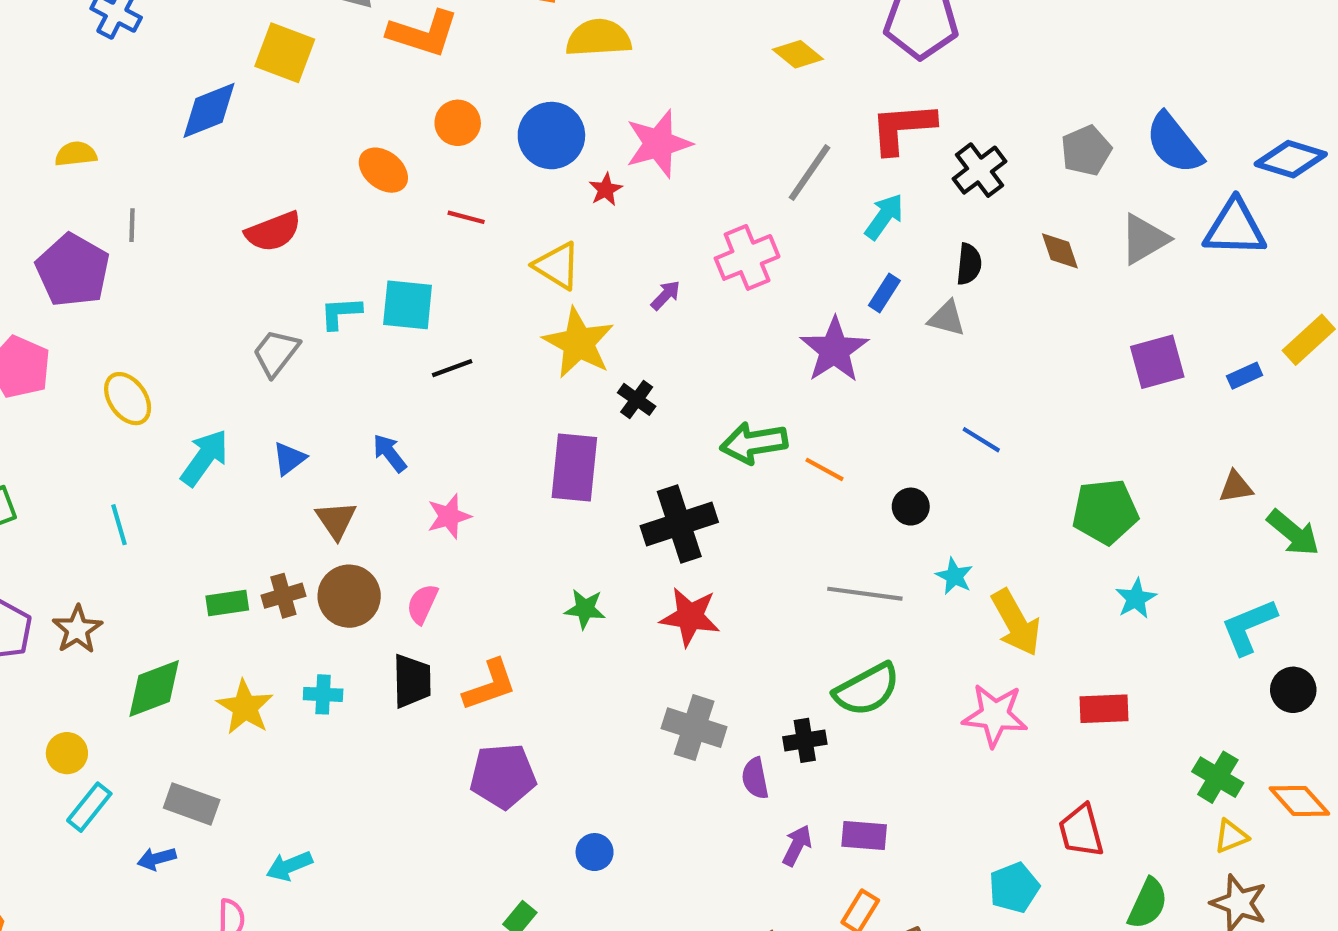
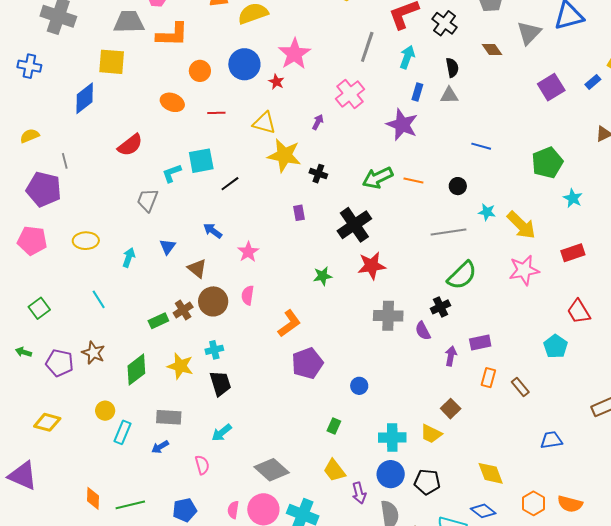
yellow ellipse: (128, 399) -> (86, 241), turned -40
cyan arrow: (204, 458) -> (129, 257), size x0.7
purple rectangle: (574, 467) -> (299, 213), size x0.5
black trapezoid: (412, 681) -> (220, 383), moved

